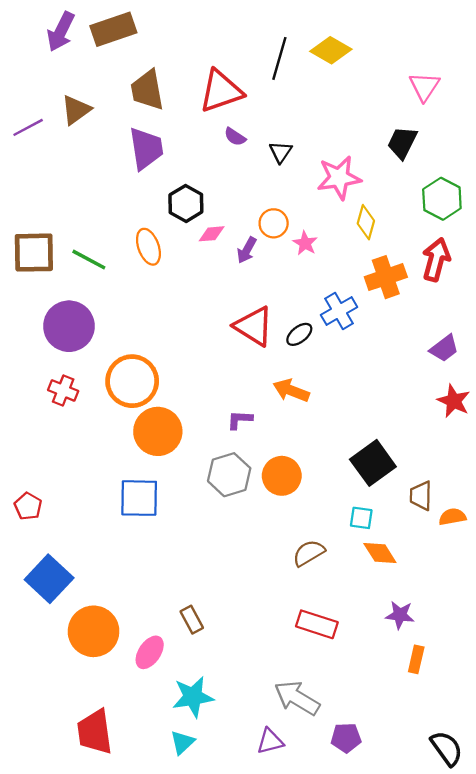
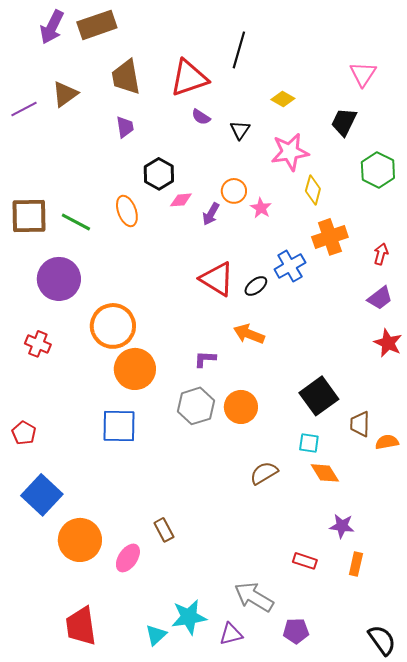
yellow diamond: (331, 50) -> (283, 99), moved, size x0.7
purple trapezoid: (146, 148) -> (125, 127), size x0.6
red arrow: (436, 260) -> (381, 254), moved, size x0.6
red cross: (63, 390) -> (38, 344), moved
red rectangle: (317, 624) -> (305, 561), moved, size x0.7
cyan star: (193, 697) -> (189, 617), moved

